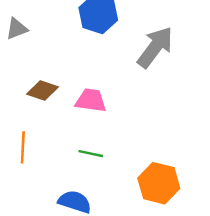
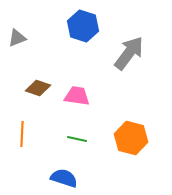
orange hexagon: (159, 183) -> (131, 138), moved

